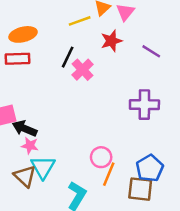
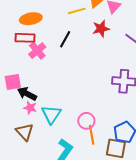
pink cross: (82, 70) -> (37, 51), moved
cyan triangle: (43, 167) -> (51, 114), moved
orange line: (109, 174) -> (92, 135), turned -36

